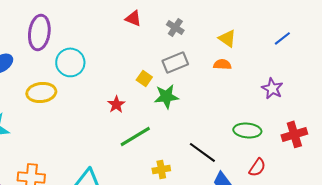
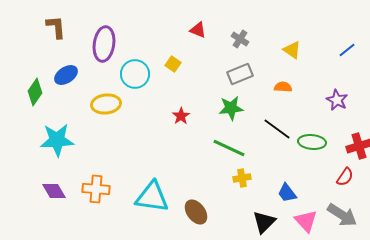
orange semicircle: (222, 64) -> (283, 87), moved
yellow square: (144, 78) -> (173, 64), moved
green line: (135, 136) -> (229, 148), moved, turned 56
black line: (202, 152) -> (277, 129), moved
red semicircle: (257, 167) -> (345, 177), moved
yellow cross: (161, 169) -> (242, 178), moved

